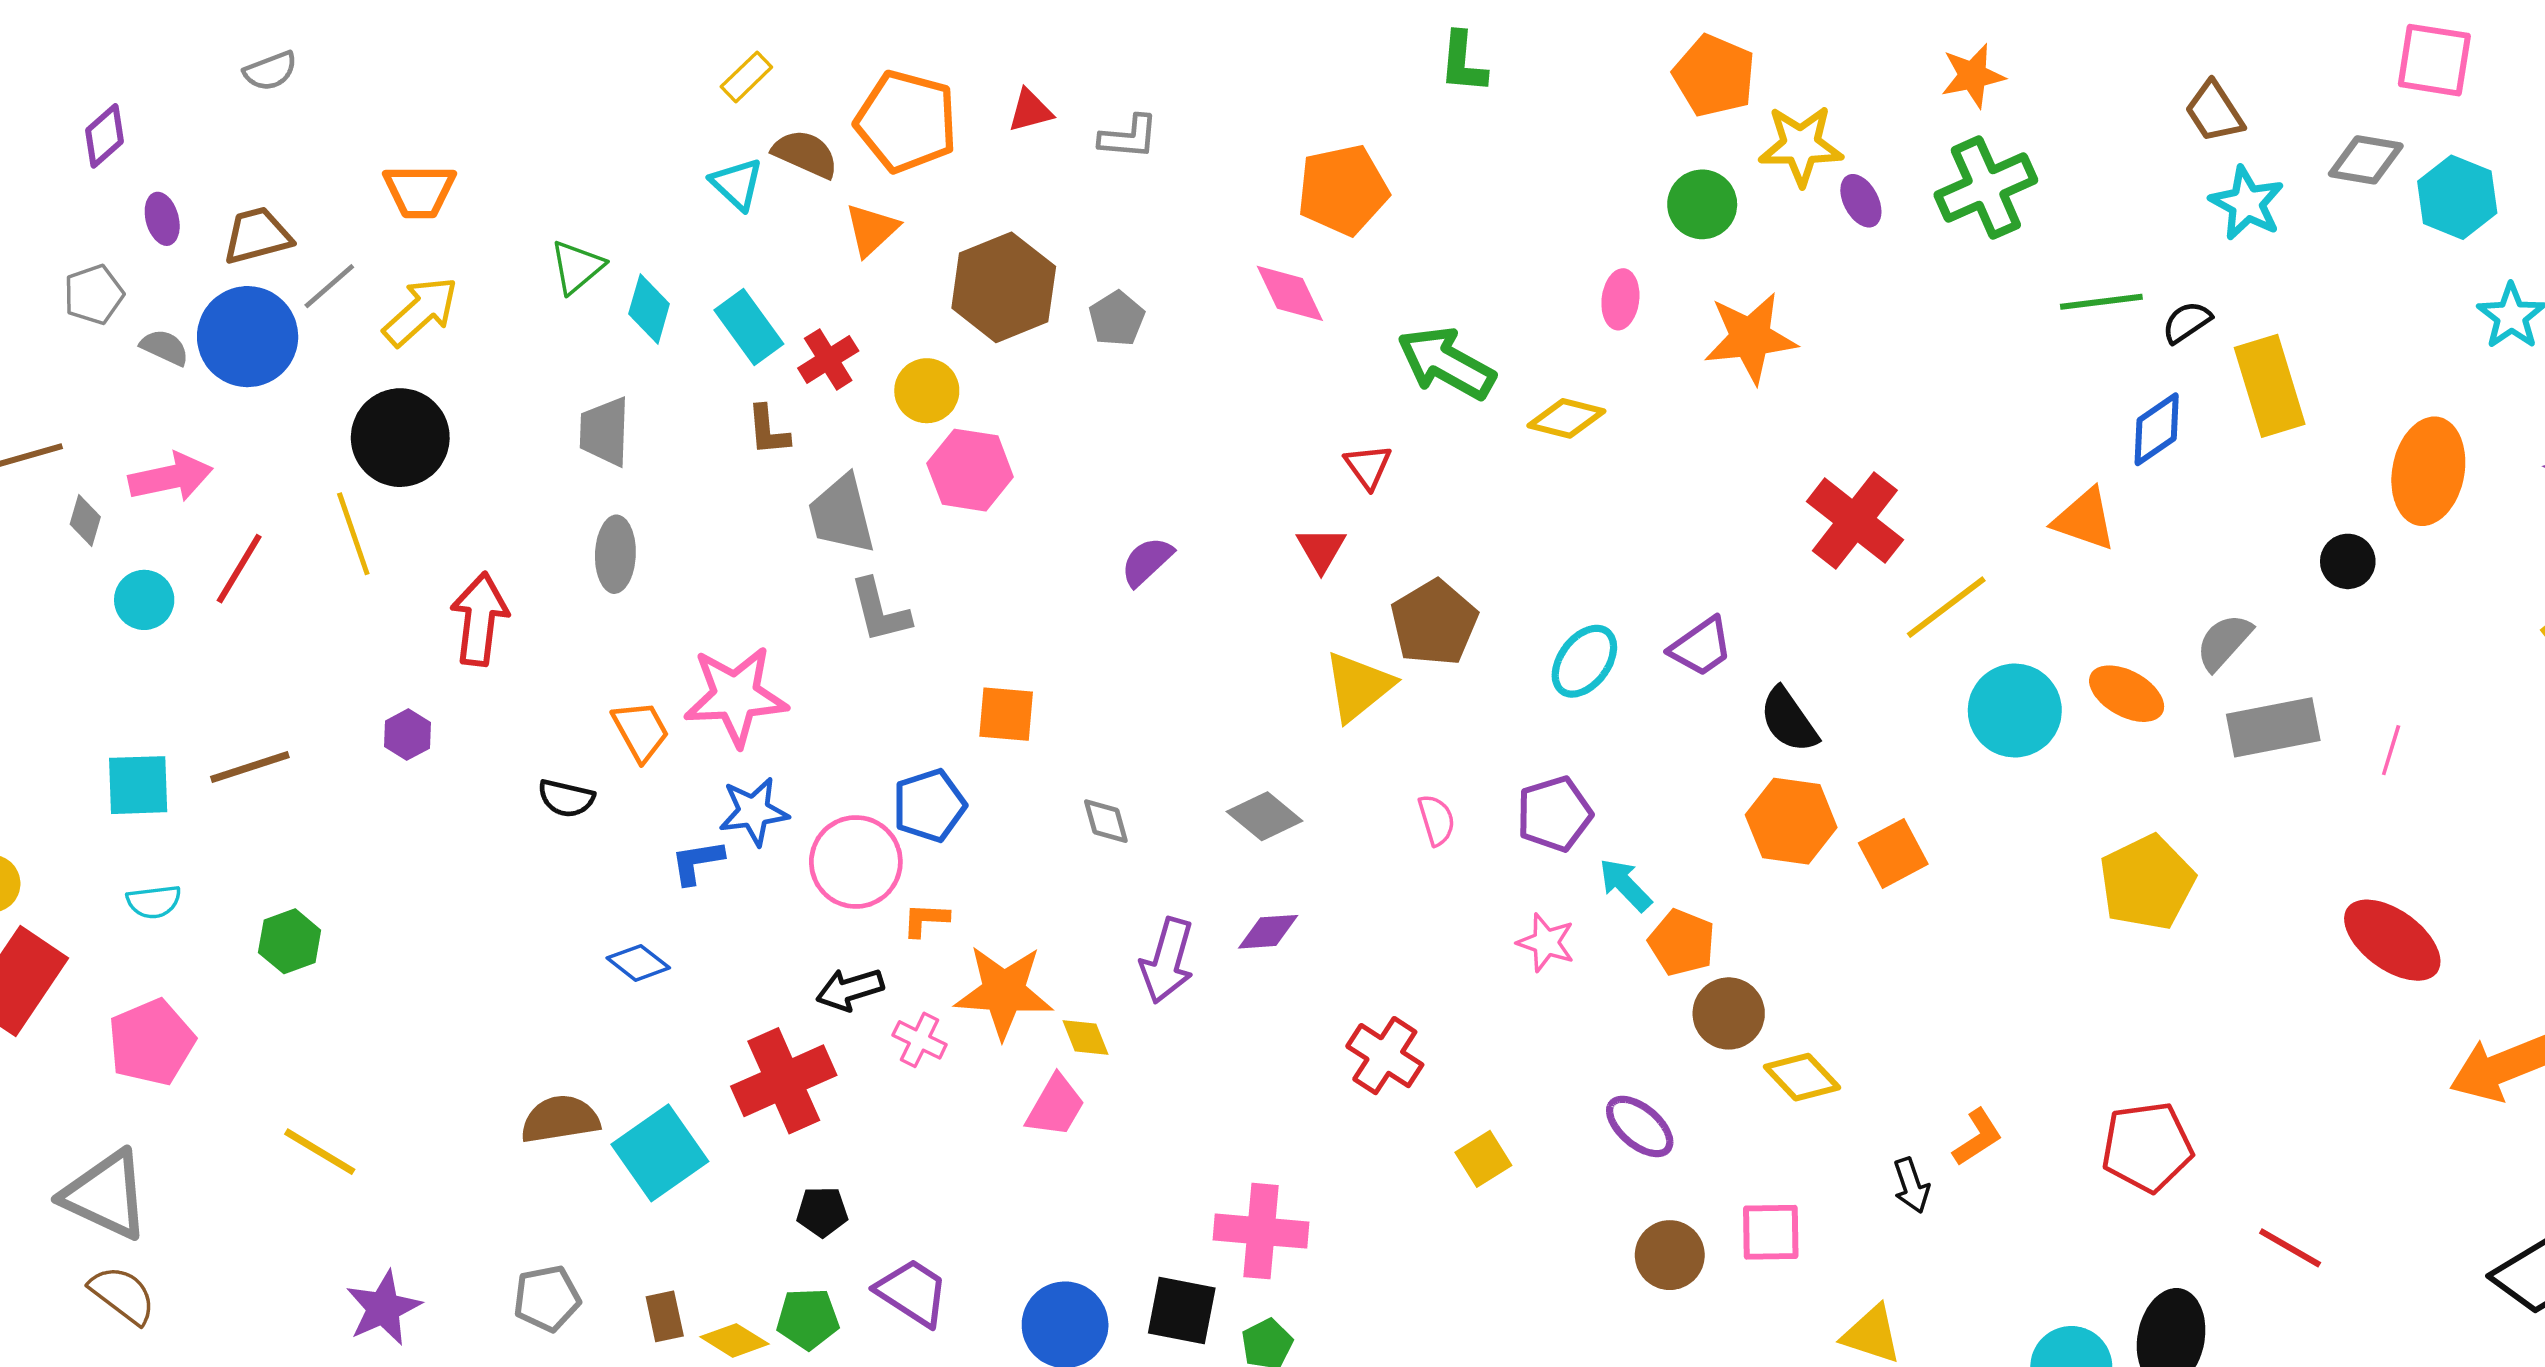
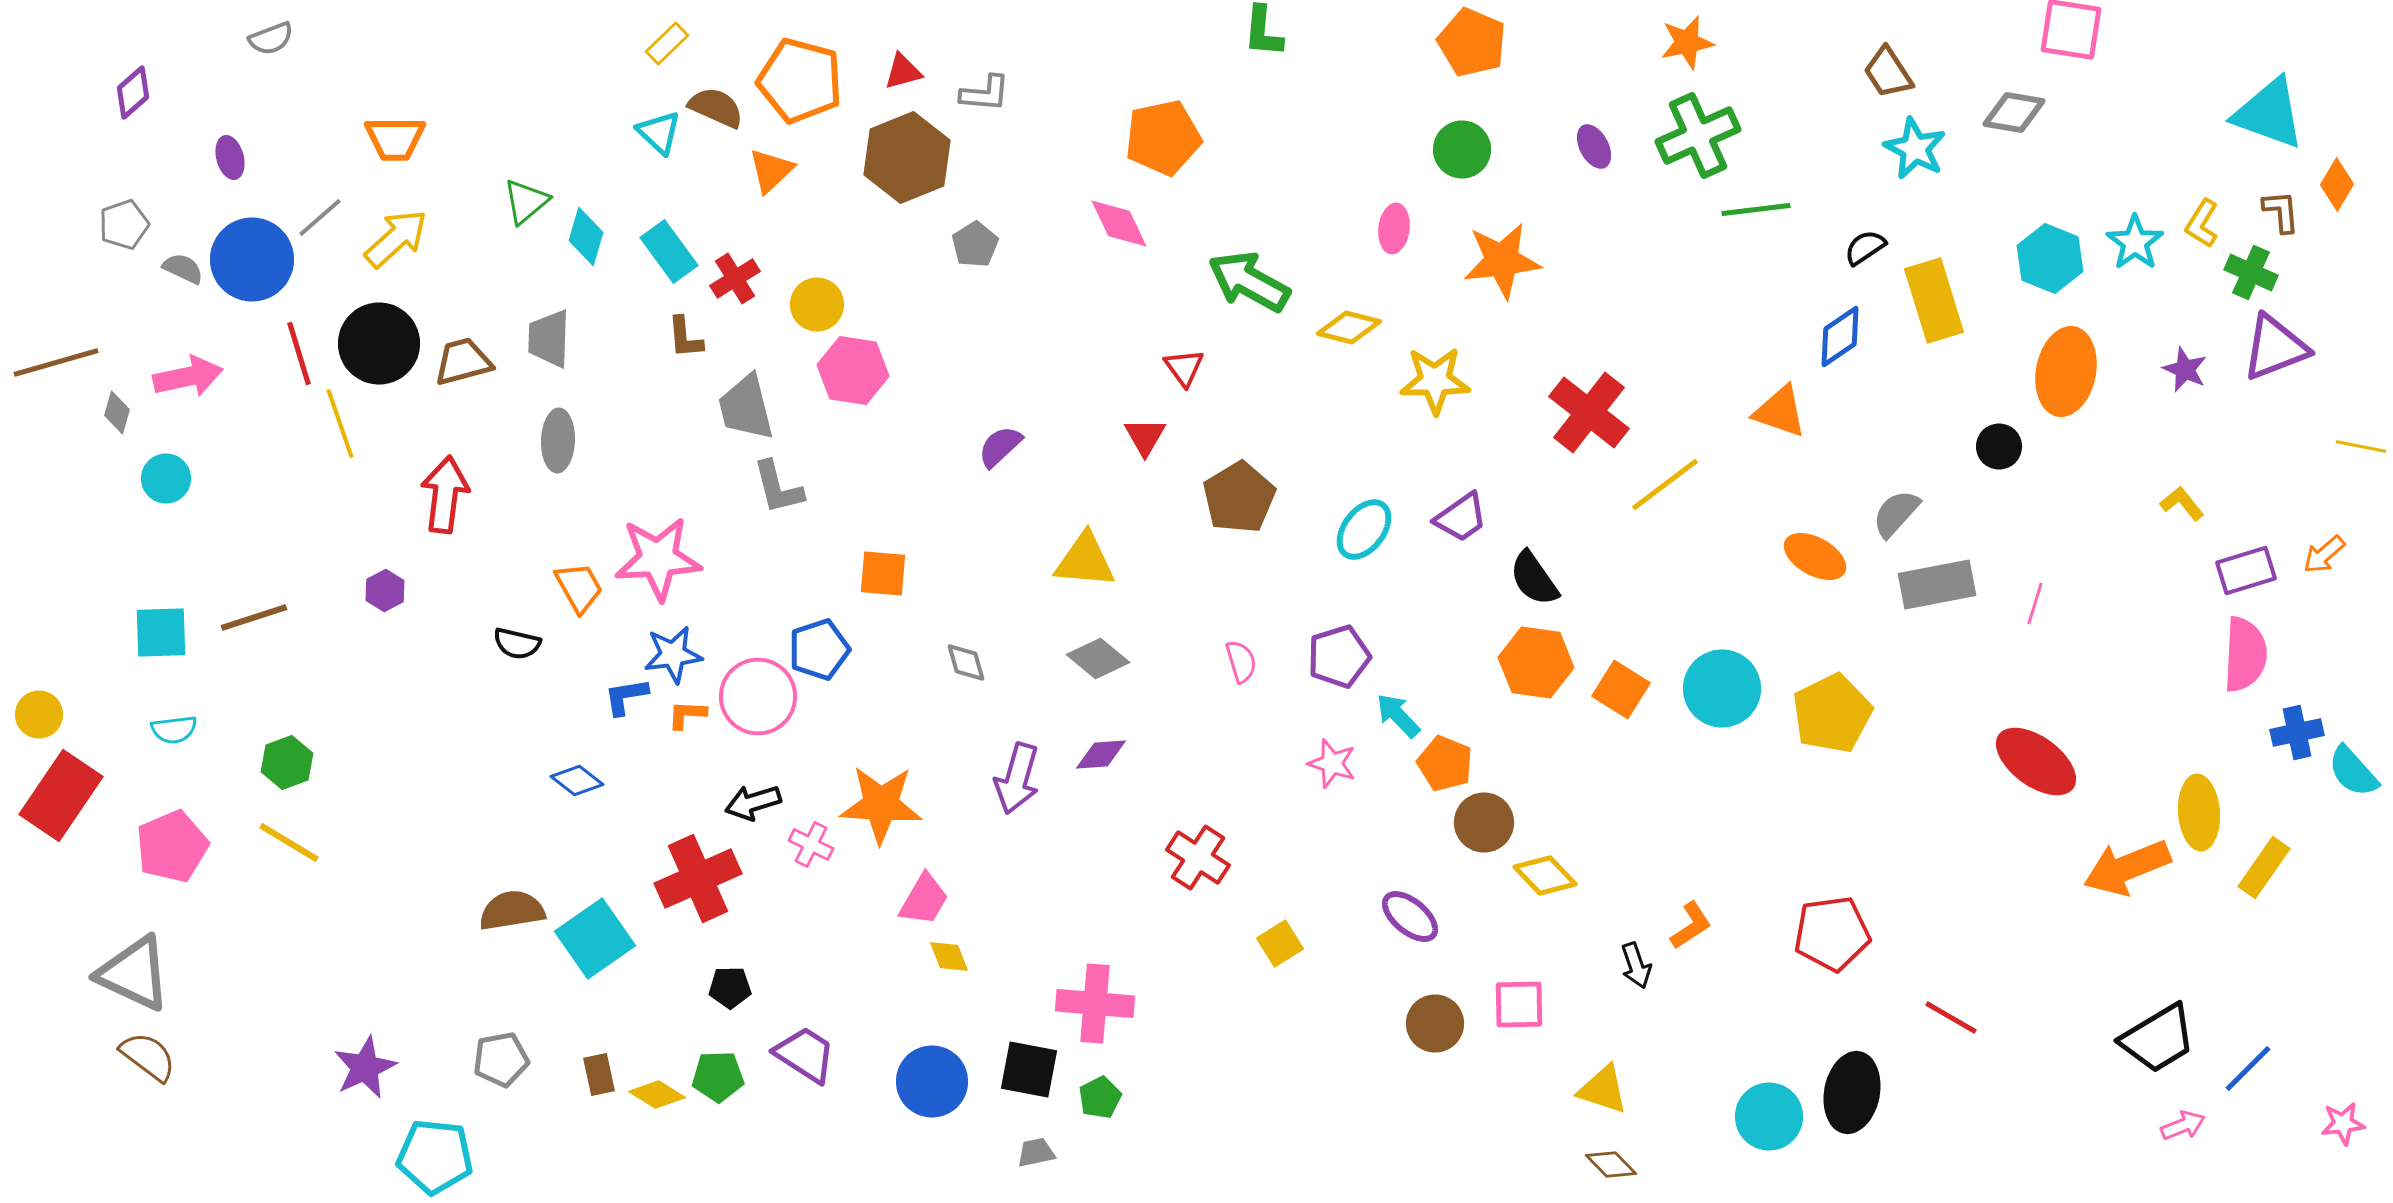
yellow star: (1801, 145) -> (1435, 380), moved
cyan hexagon: (2457, 197) -> (2050, 258), moved
purple ellipse: (162, 219) -> (230, 158), moved
brown trapezoid: (257, 236) -> (463, 362), moved
brown hexagon: (1004, 287) -> (907, 158), moved
green line: (2101, 302) -> (1756, 210), moved
red line: (239, 569) -> (299, 354), moved, turned -48
yellow triangle: (1358, 686) -> (1085, 560), moved, turned 44
cyan circle: (2015, 711) -> (1722, 688), moved
orange square: (1893, 854) -> (1621, 690), turned -30
orange L-shape: (926, 920) -> (687, 714), moved
yellow diamond: (1085, 1037) -> (949, 956), moved
yellow line: (320, 1152) -> (289, 842), moved

